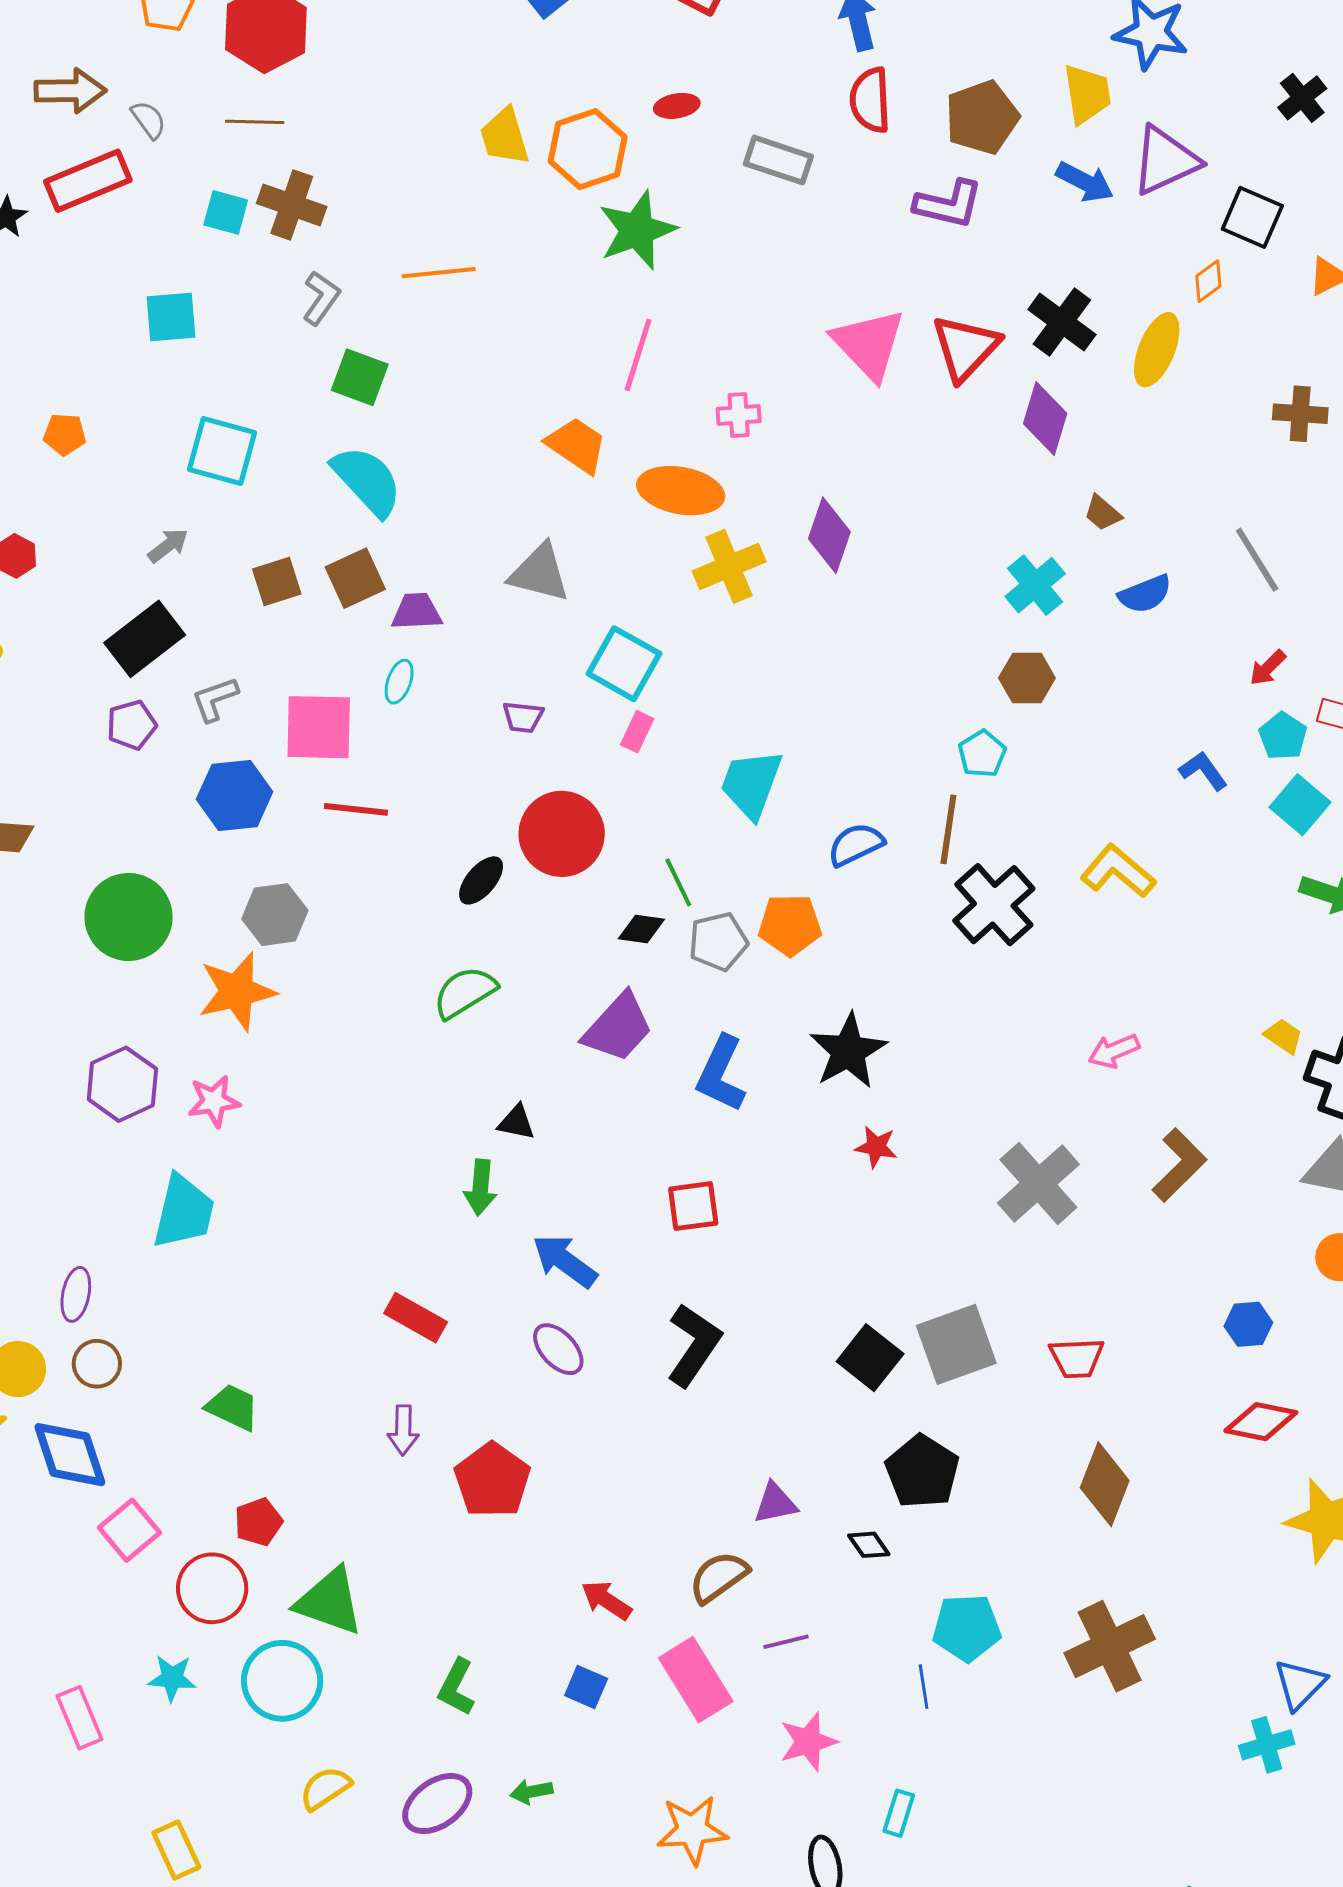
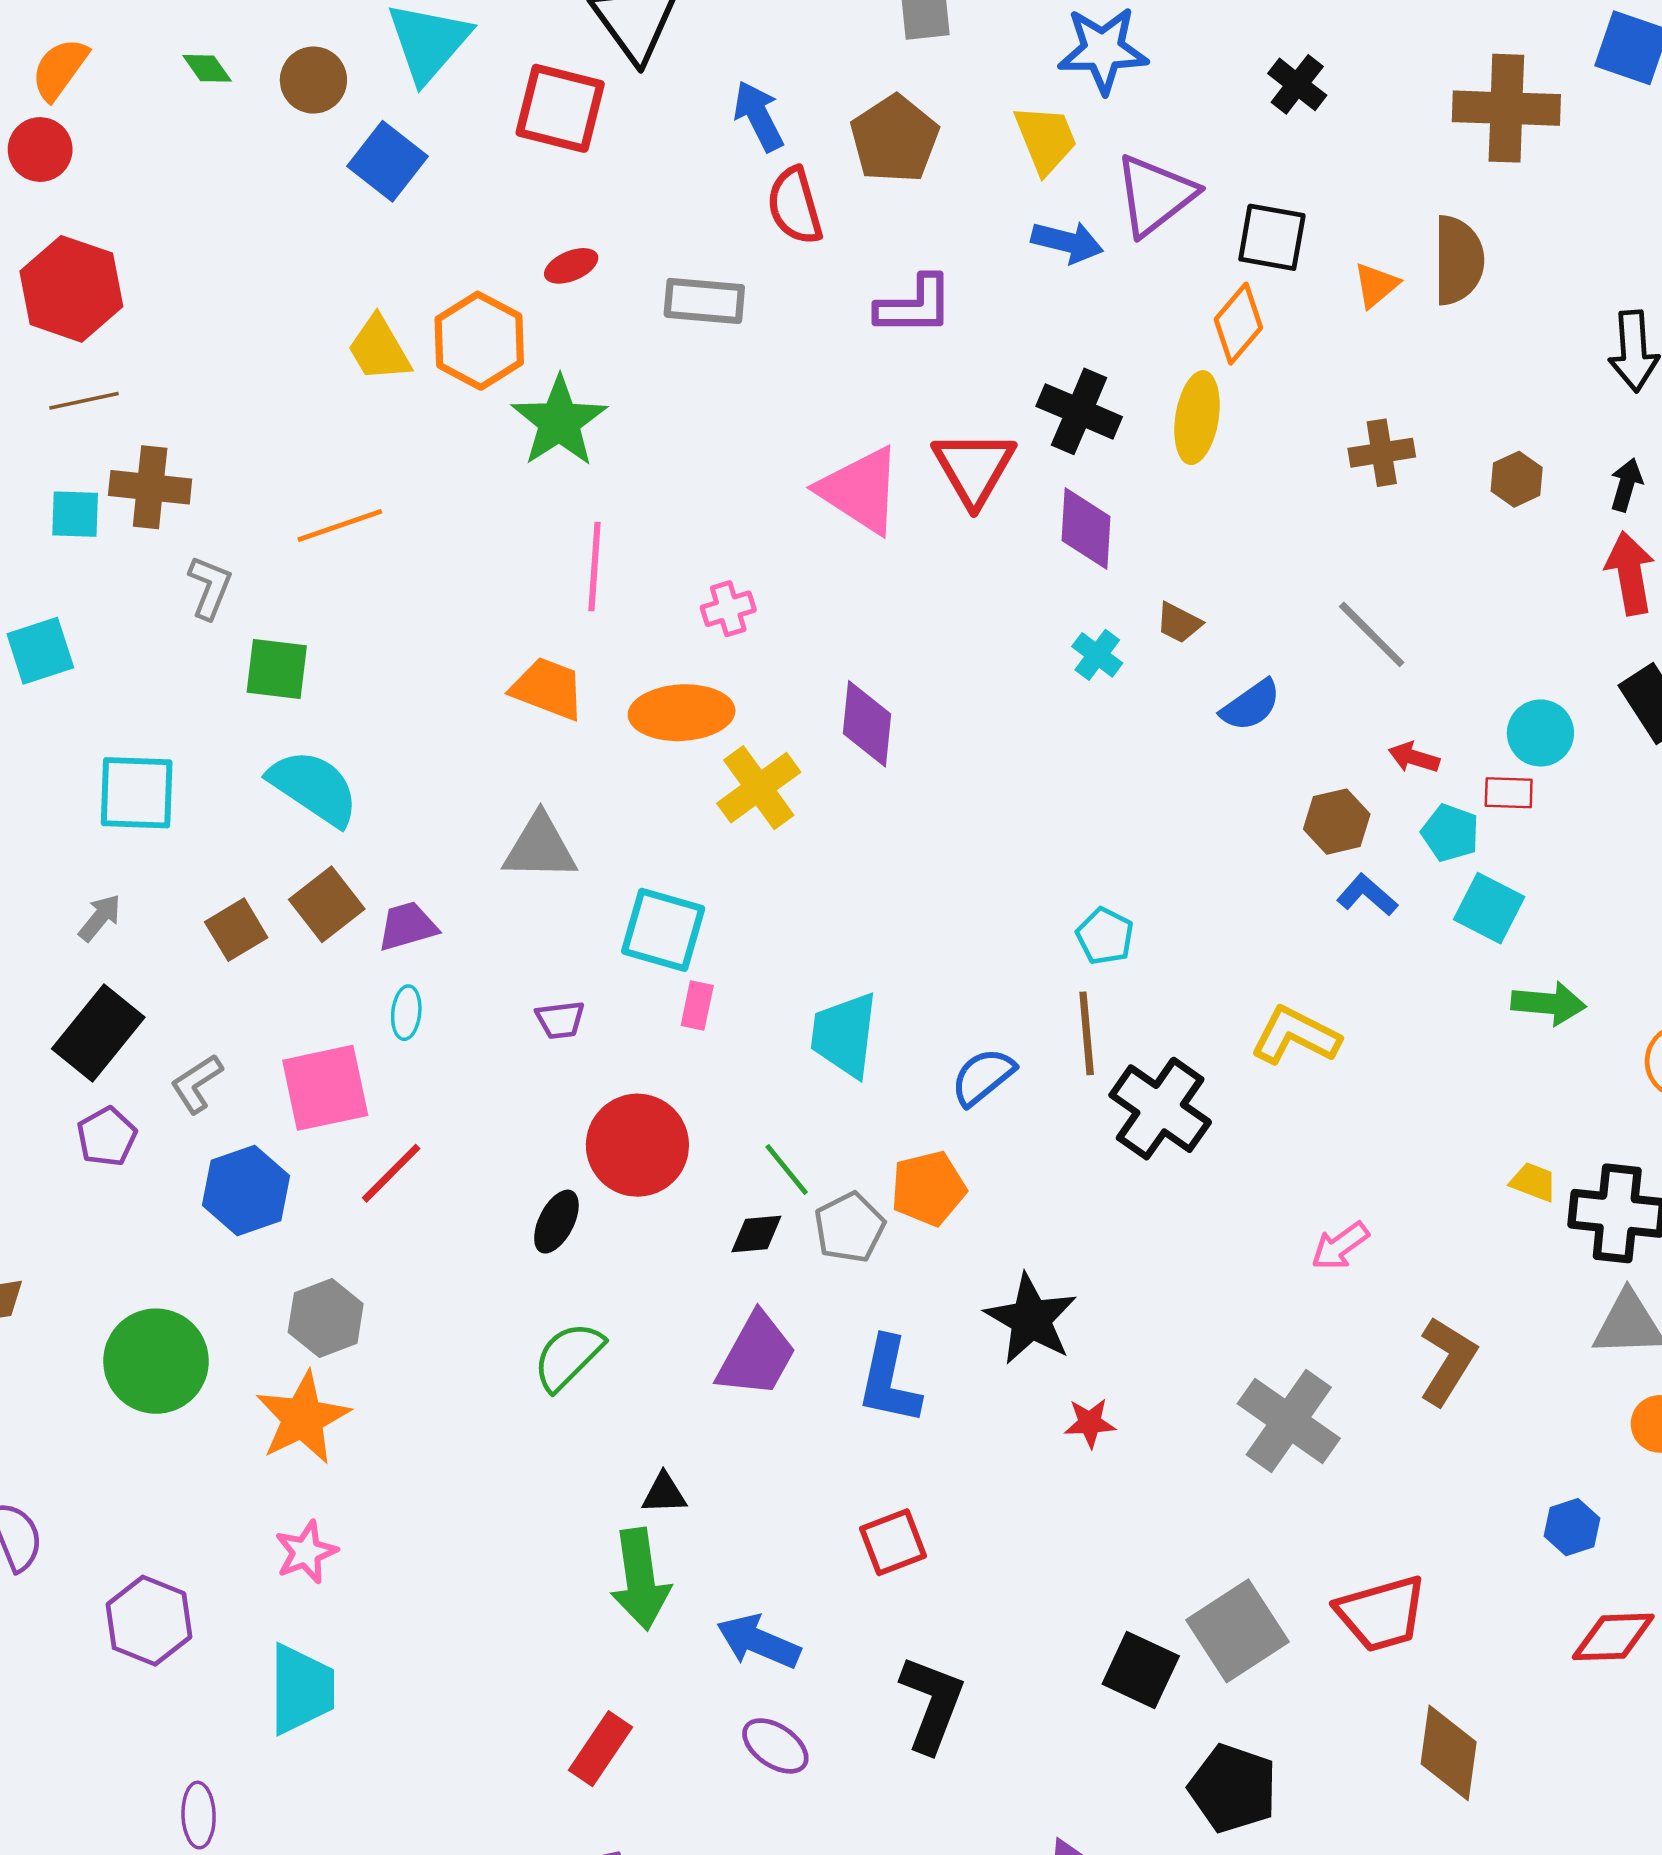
brown pentagon: (982, 117) -> (894, 139), moved
orange diamond: (1208, 281) -> (1238, 324), size x1.5
cyan cross: (1035, 585) -> (1097, 655), moved, size x0.7
red arrow: (1268, 668) -> (1414, 757), turned 75
brown hexagon: (1027, 678) -> (1337, 822), moved
red line: (356, 809) -> (391, 1173), turned -38
purple hexagon: (122, 1084) -> (149, 1621), moved
green arrow: (480, 1187) -> (640, 1579), size x1.5
red rectangle: (416, 1318) -> (600, 1749), turned -72
red trapezoid: (1077, 1358) -> (1381, 1614), size x1.4

